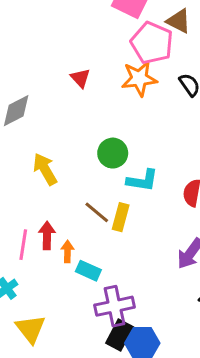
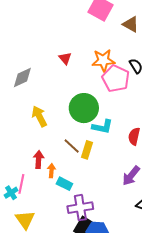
pink pentagon: (152, 43) -> (116, 79), moved
green circle: (113, 153) -> (84, 108), size x1.5
pink line: (23, 245) -> (21, 184), moved

